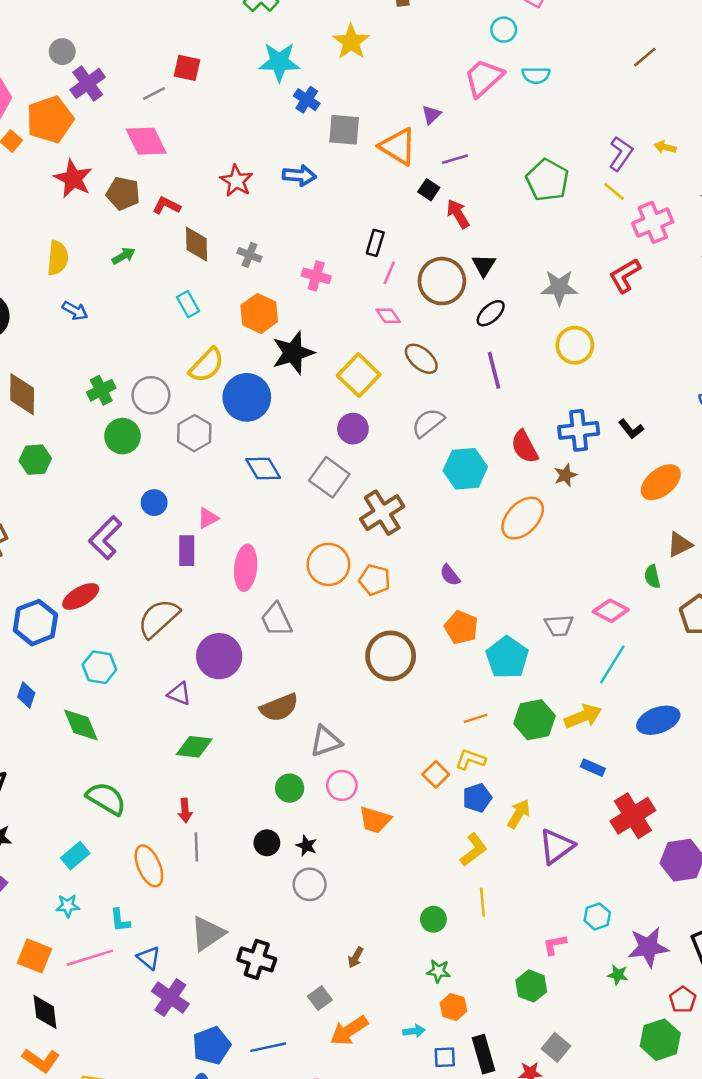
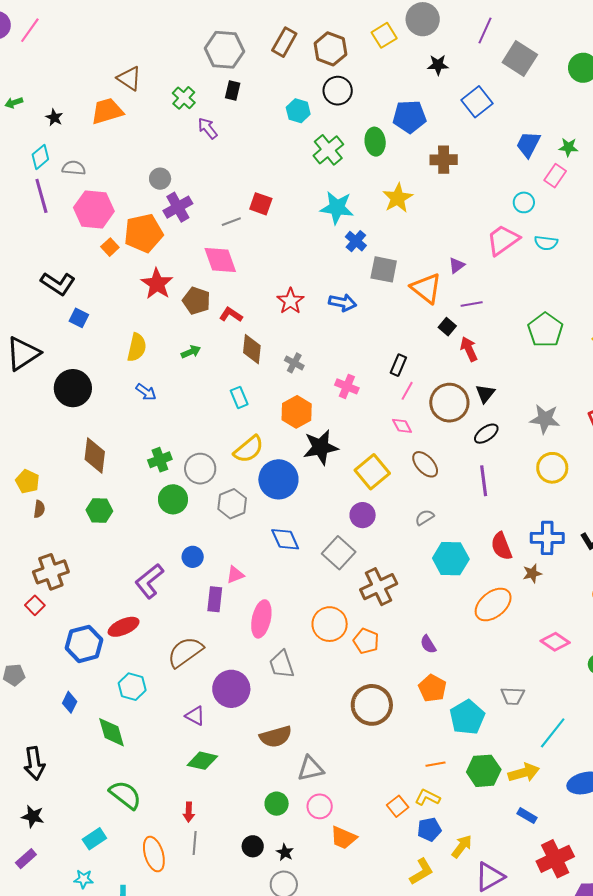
gray semicircle: (428, 423) -> (425, 517), size x0.7
pink diamond: (611, 611) -> (555, 642), moved

